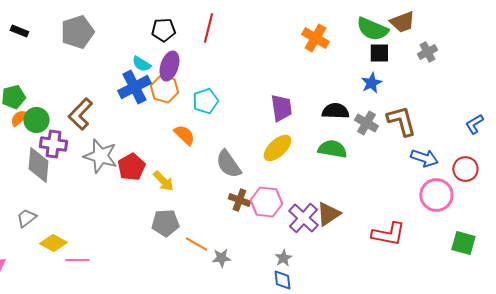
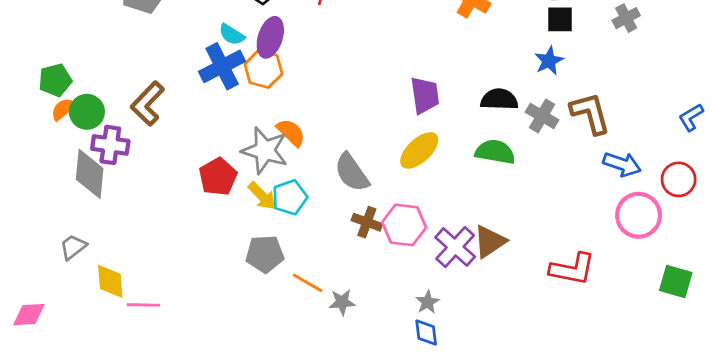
cyan pentagon: (205, 101) -> (290, 197), moved
gray star: (100, 156) -> (265, 150), moved
yellow diamond: (53, 243) -> (110, 281), turned 56

